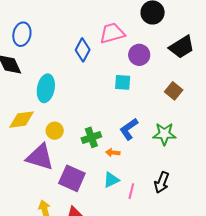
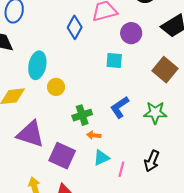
brown square: (174, 91) -> (165, 70), size x1.4
yellow circle: (55, 131) -> (56, 87), moved
orange arrow: (113, 153) -> (94, 135), moved

